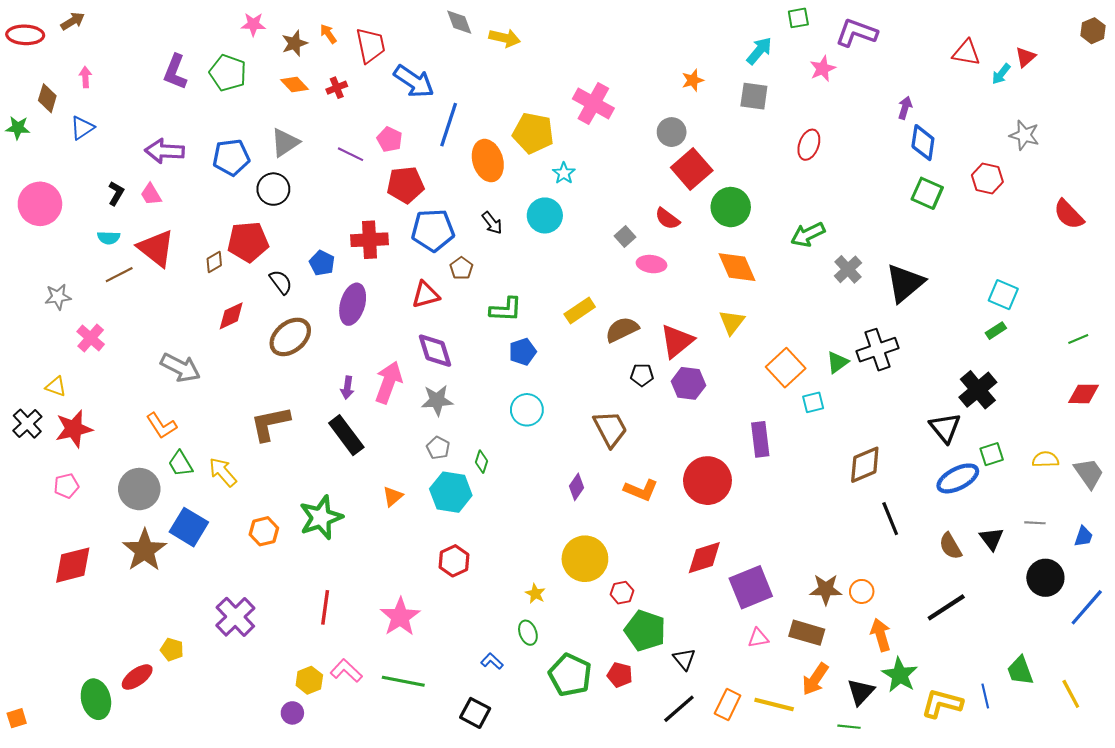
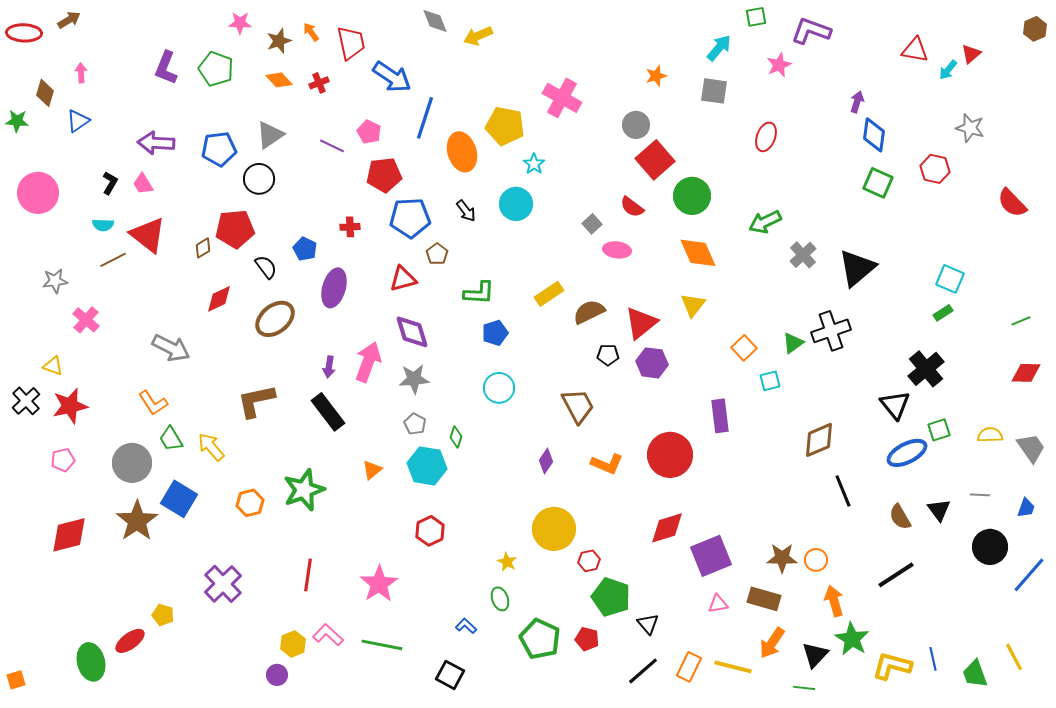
yellow arrow: (505, 38) -> (478, 36), turned 144
red cross: (369, 240) -> (350, 227), size x0.6
orange square: (786, 368) -> (744, 348), size x0.7
green trapezoid: (1020, 671) -> (975, 674), moved

